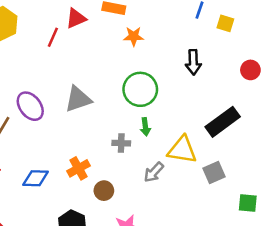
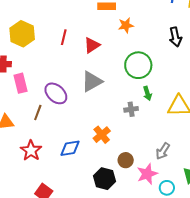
red triangle: (76, 18) -> (92, 45), moved
gray arrow: (154, 172) -> (163, 151), moved
brown circle: (104, 191) -> (126, 160), moved

